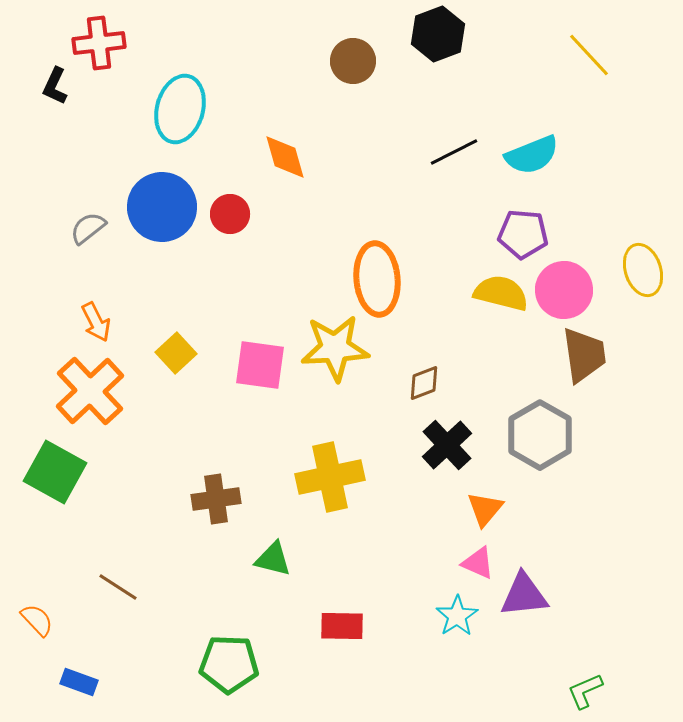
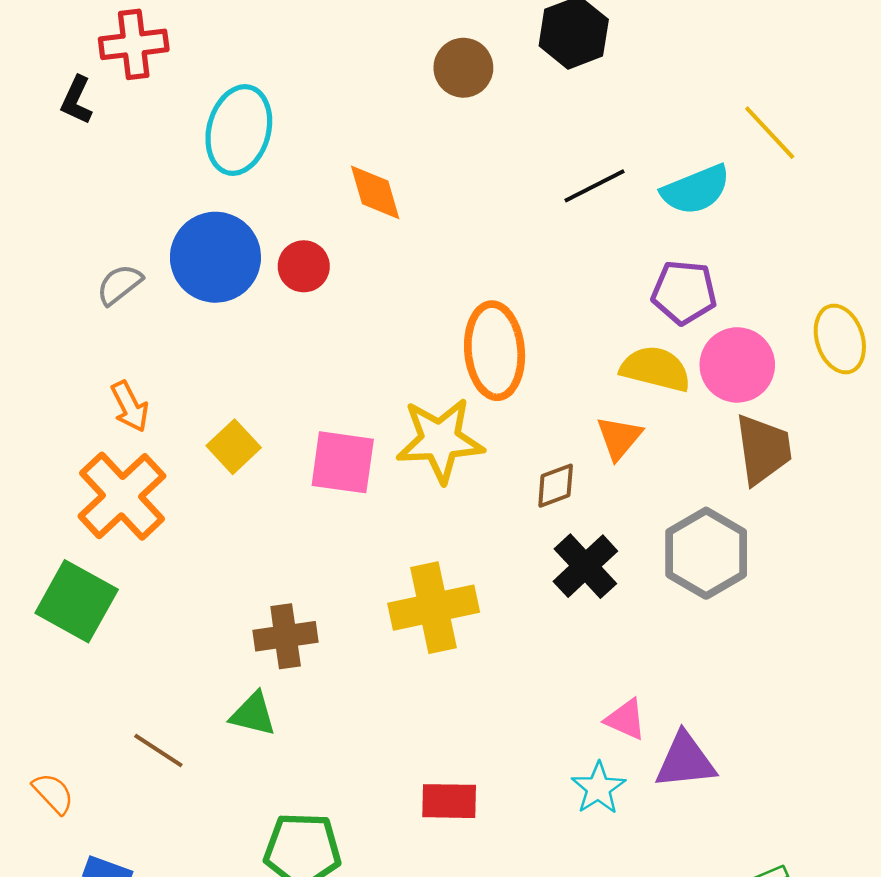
yellow line: (589, 55) -> (770, 133), moved
orange triangle: (485, 509) -> (619, 438), moved
green triangle: (273, 559) -> (253, 714), moved

